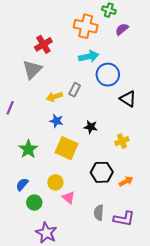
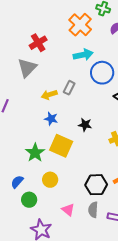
orange cross: (86, 26) -> (80, 25), turned 30
green star: (28, 149) -> (35, 153), moved
black hexagon: (102, 172) -> (96, 185), moved
pink triangle: (69, 197) -> (68, 210), moved

